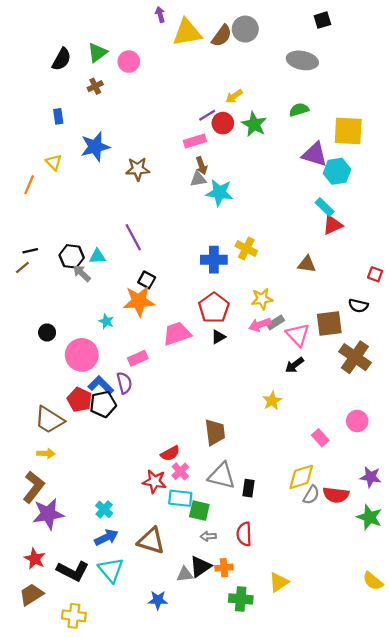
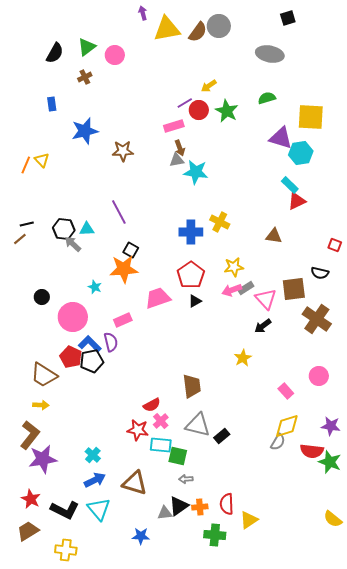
yellow triangle: (54, 162) -> (42, 160), moved
yellow diamond: (301, 477) -> (287, 426), moved
black rectangle: (249, 488) -> (222, 436), turned 42
red semicircle: (336, 495) -> (312, 451), moved
red semicircle: (244, 534) -> (227, 504), moved

